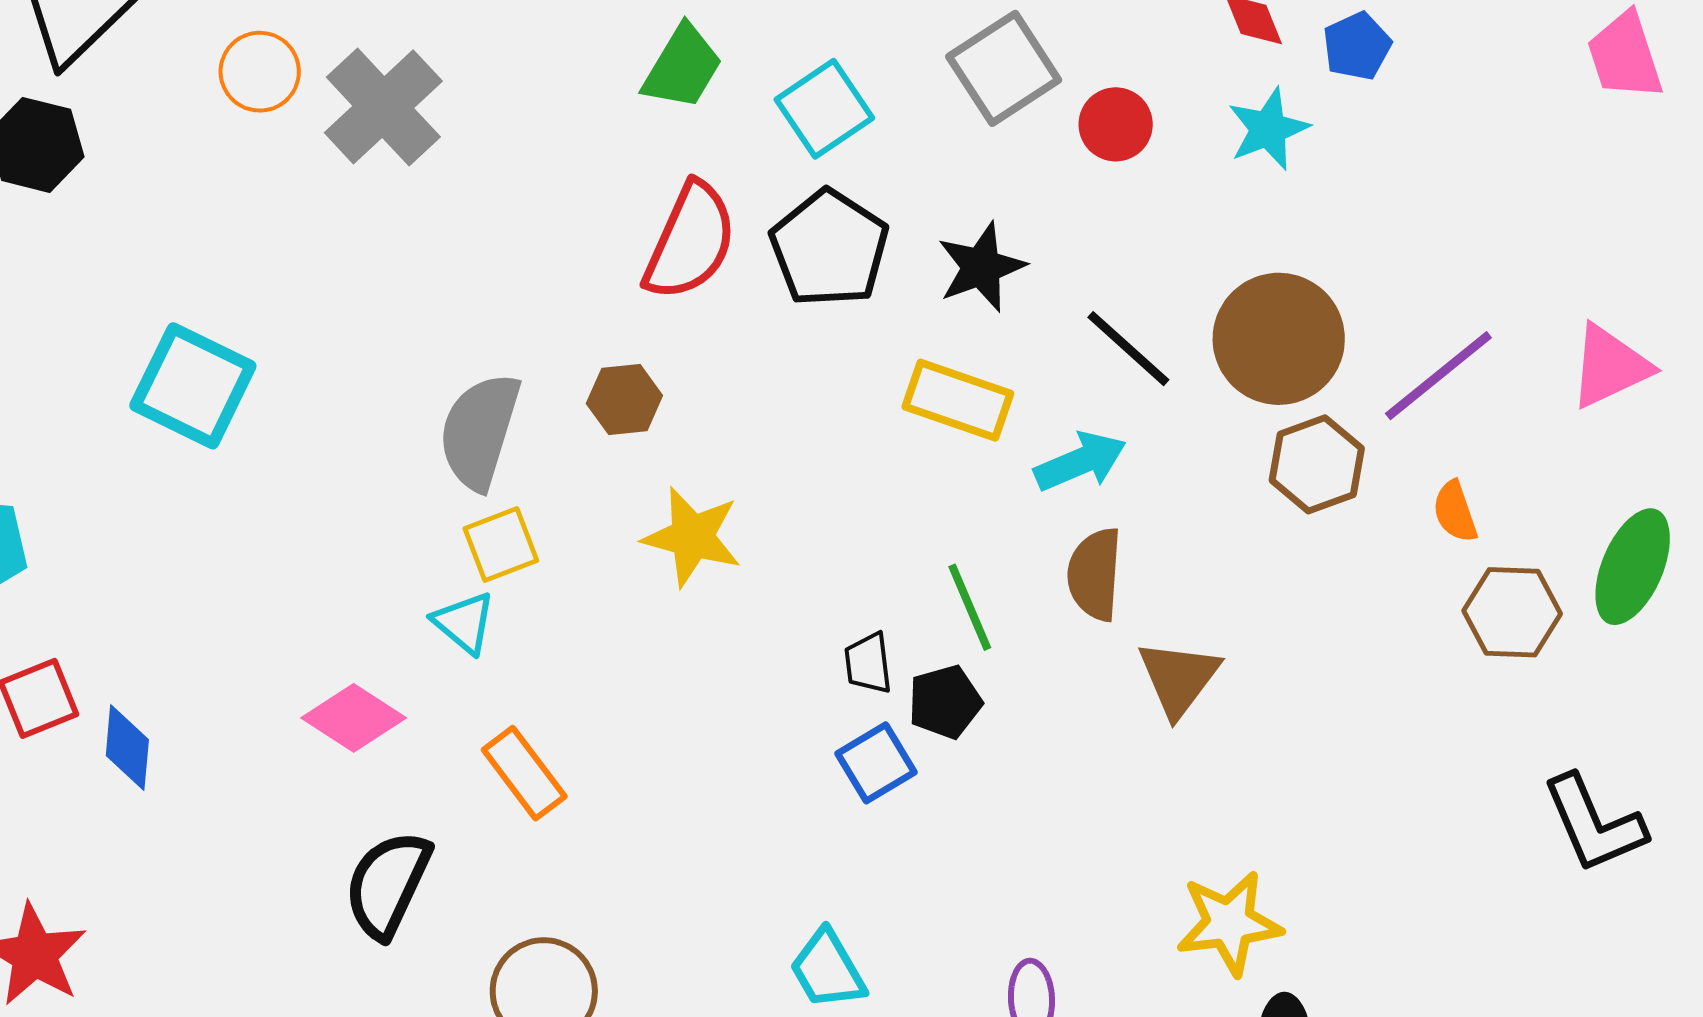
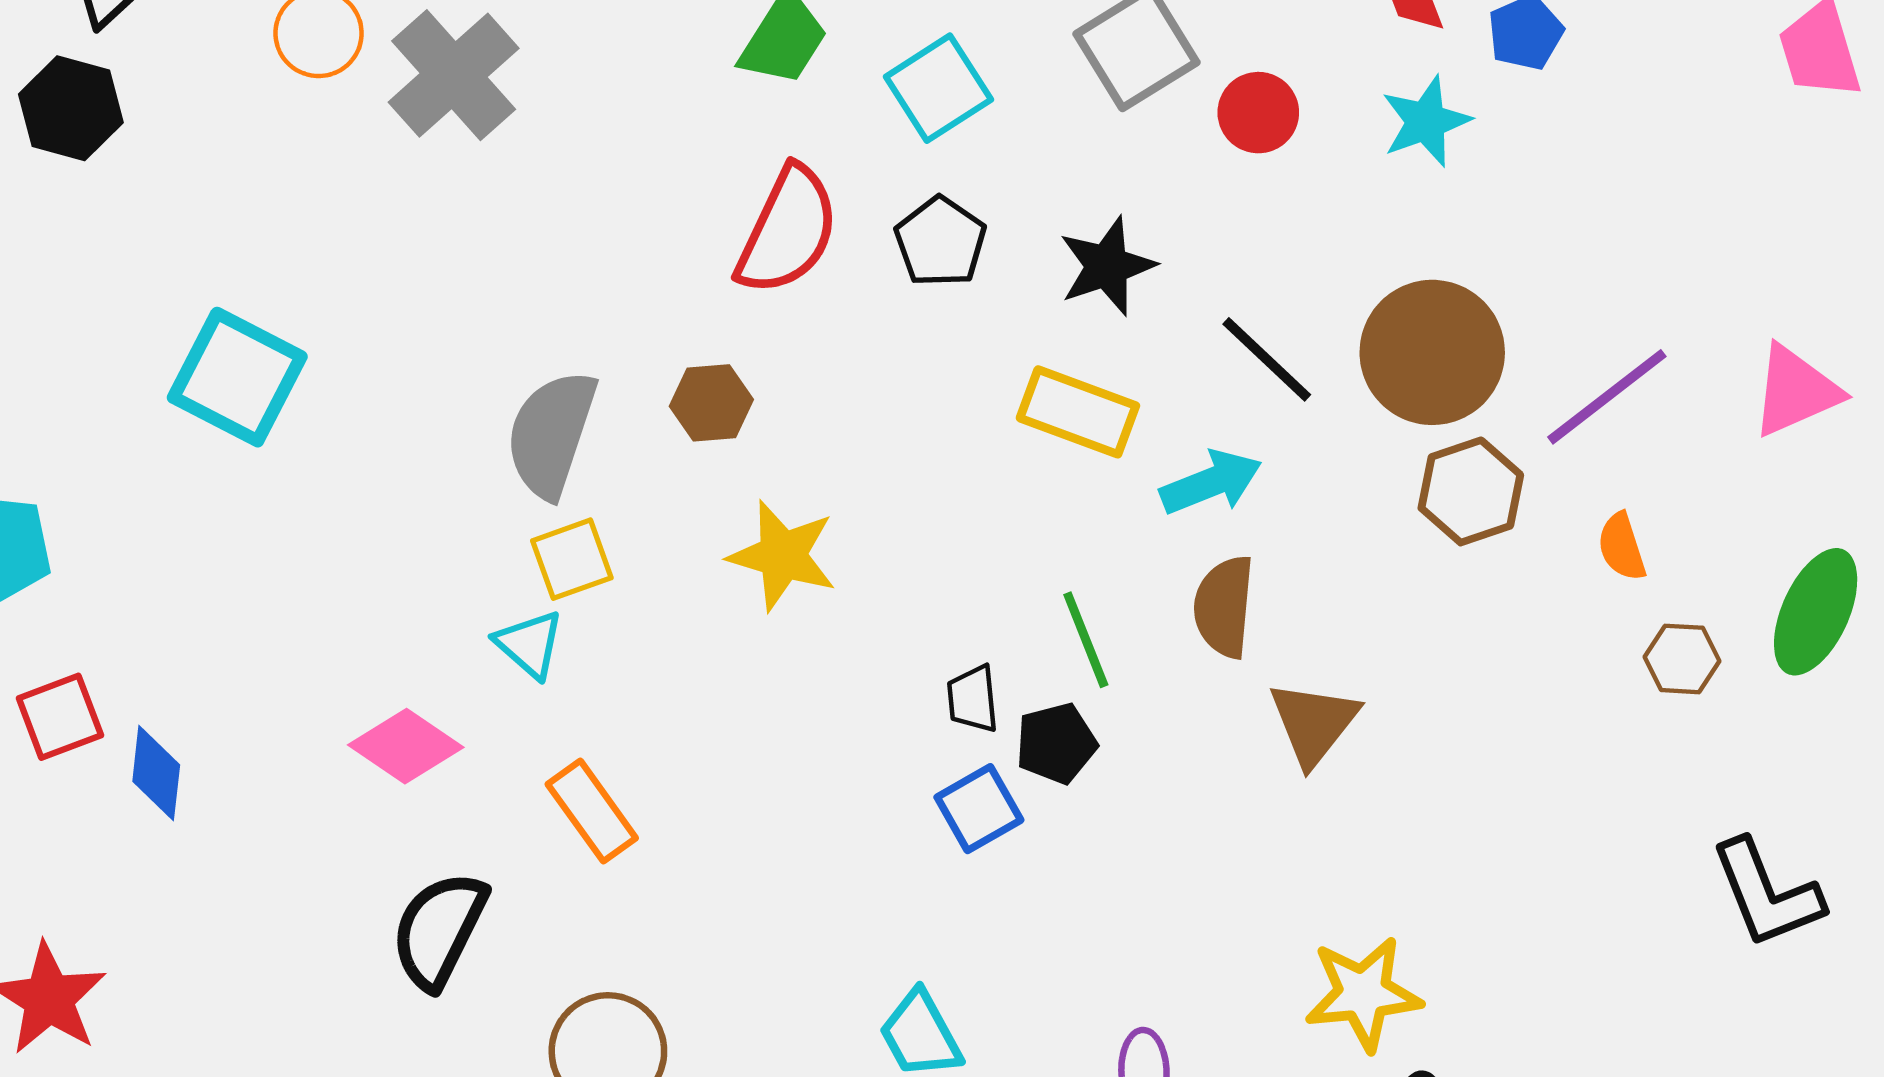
black pentagon: (829, 248) -> (940, 242), size x0.7
brown hexagon: (1512, 612) -> (1682, 659), size x0.7

